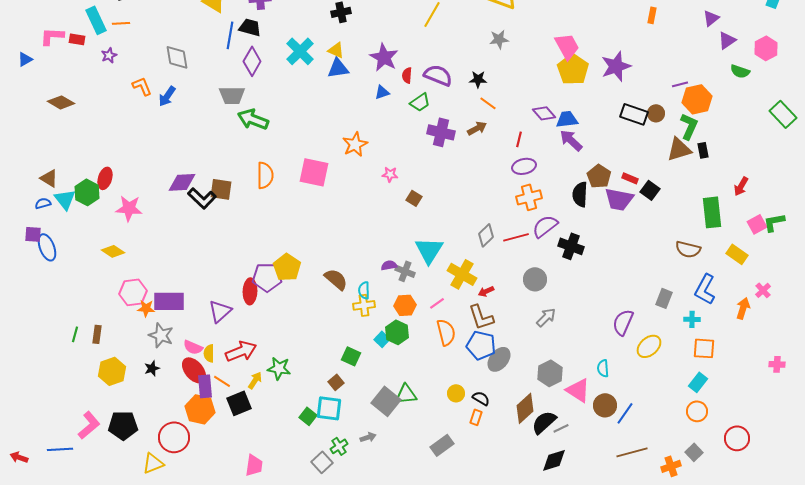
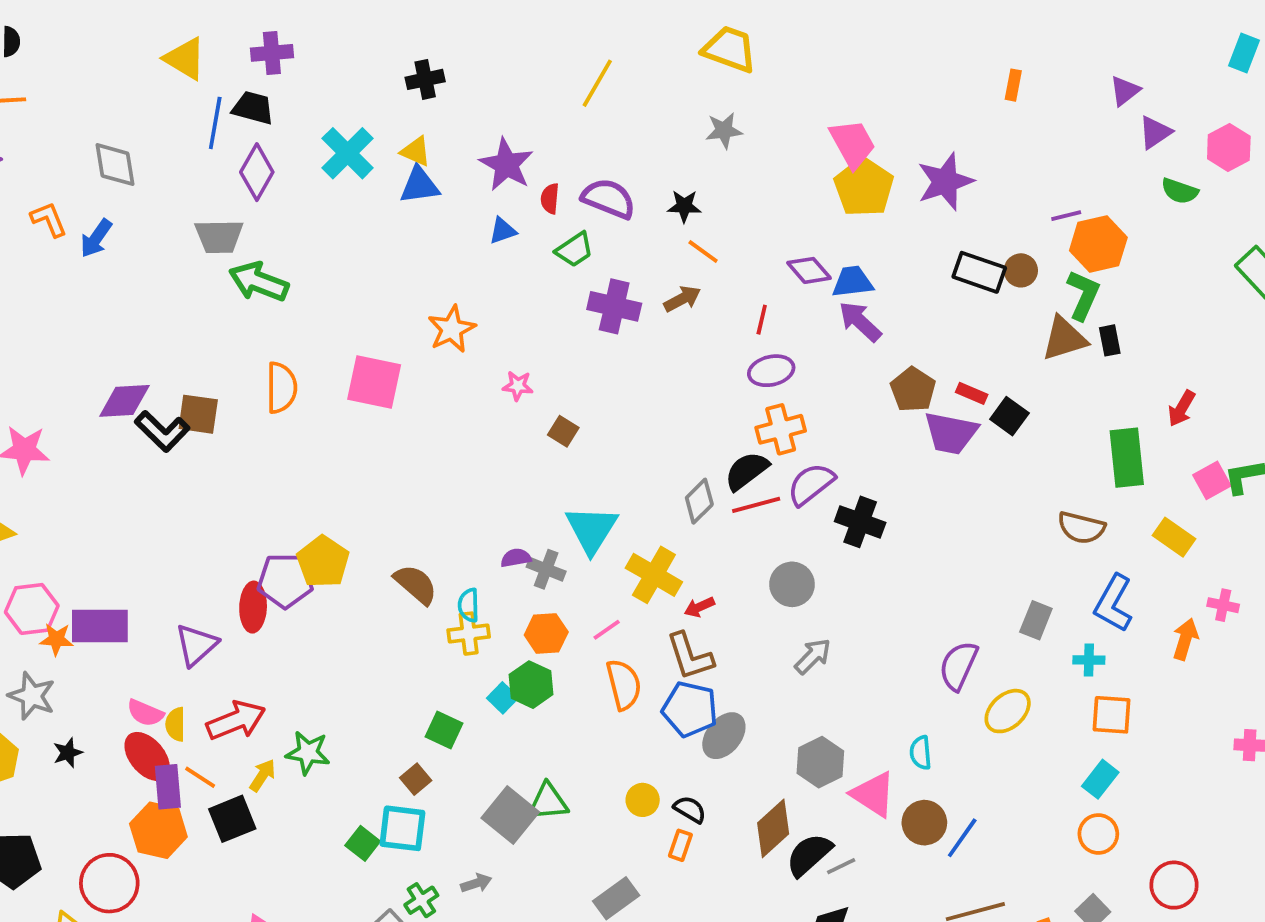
black semicircle: (580, 194) -> (747, 471), moved, turned 50
pink cross: (763, 290) -> (1223, 605), turned -35
gray star: (161, 335) -> (32, 696), moved

